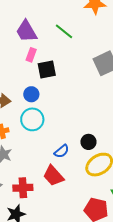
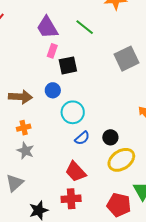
cyan circle: (32, 119) -> (73, 112), moved
blue semicircle: (62, 151) -> (82, 138), moved
red cross: (23, 188) -> (71, 199), moved

